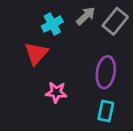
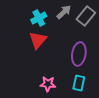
red triangle: (36, 53) -> (38, 40), moved
pink star: (56, 92) -> (48, 84), moved

